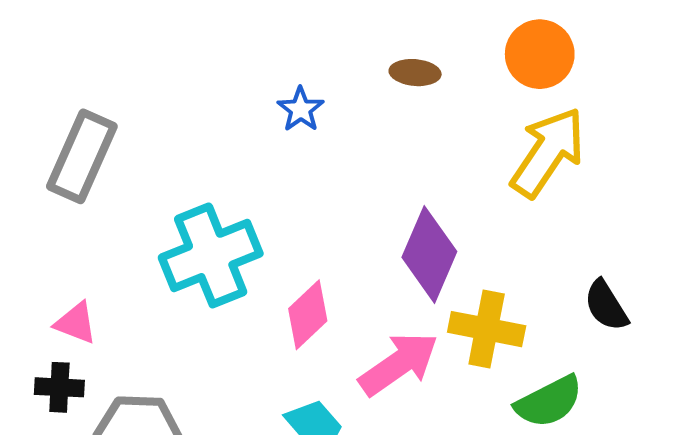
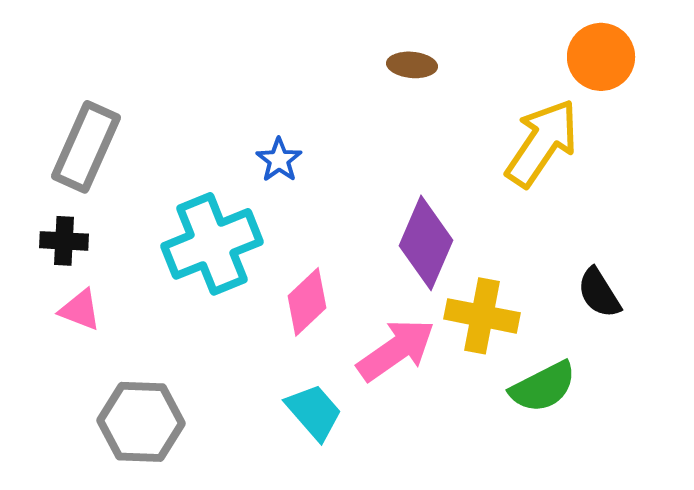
orange circle: (540, 54) -> (601, 57), moved
blue star: (301, 109) -> (279, 160), moved
black cross: (59, 387) -> (64, 241), moved

